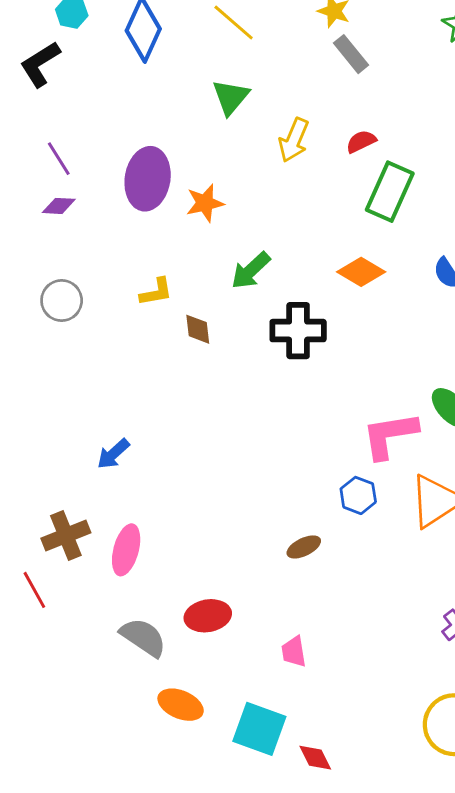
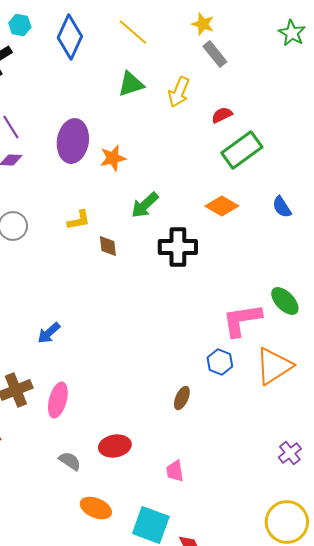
green triangle: (231, 97) -> (131, 84), turned 32
yellow arrow: (294, 140) -> (179, 92), moved
green rectangle: (390, 192) -> (242, 150), turned 30
brown ellipse: (304, 547) -> (182, 398), turned -40
gray semicircle: (143, 637) -> (70, 461), size x0.7

